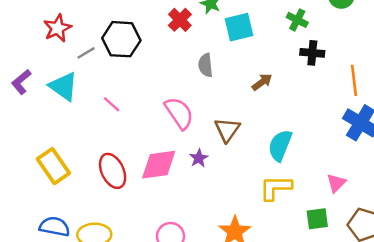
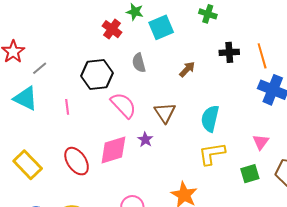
black hexagon: (121, 39) -> (97, 75), moved
black cross: (312, 53) -> (229, 52), moved
pink line: (112, 104) -> (67, 107), turned 49

